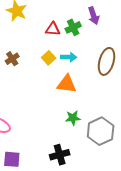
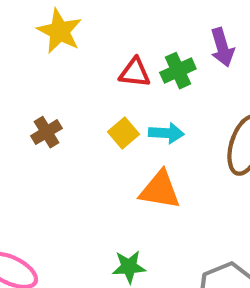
green star: (73, 118) -> (129, 267), moved

